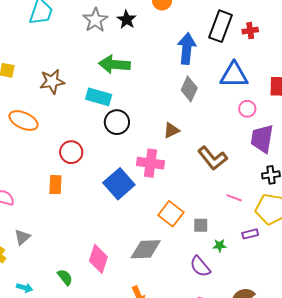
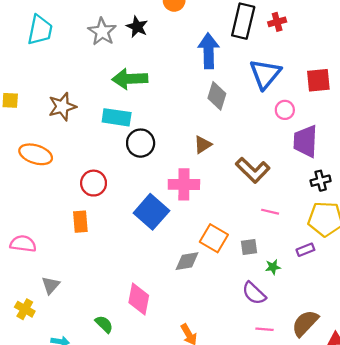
blue triangle: (234, 75) -> (265, 74), turned -44
pink line: (234, 198) -> (270, 212), moved
gray diamond: (146, 249) -> (187, 261), moved, size x0.7

